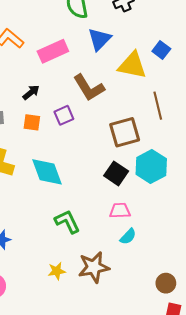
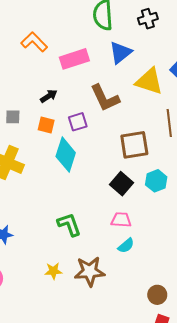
cyan hexagon: (151, 166) -> (156, 181), size x0.7
cyan diamond: (47, 172) -> (66, 155), moved, turned 32

